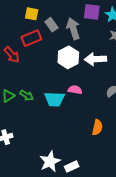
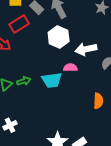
white arrow: (95, 59) -> (86, 49), moved
green arrow: (27, 95) -> (24, 81), turned -40

